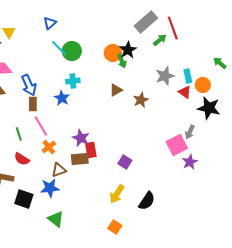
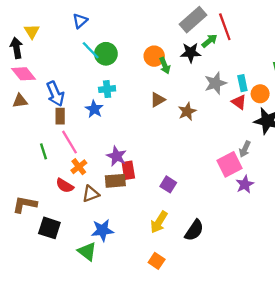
black star: (128, 50) -> (191, 53), moved, turned 30
red semicircle: (22, 159) -> (65, 186), moved
blue star: (50, 188) -> (102, 230), moved

